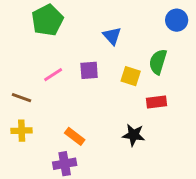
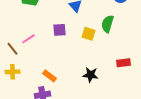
pink line: (53, 75) -> (28, 39), moved
brown line: (22, 98) -> (12, 49), turned 32
red rectangle: (157, 102) -> (124, 63), moved

